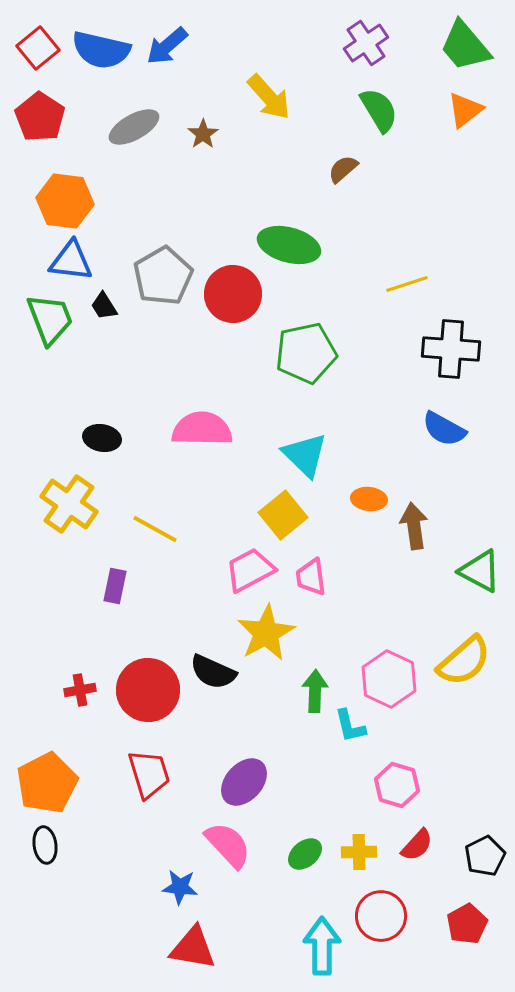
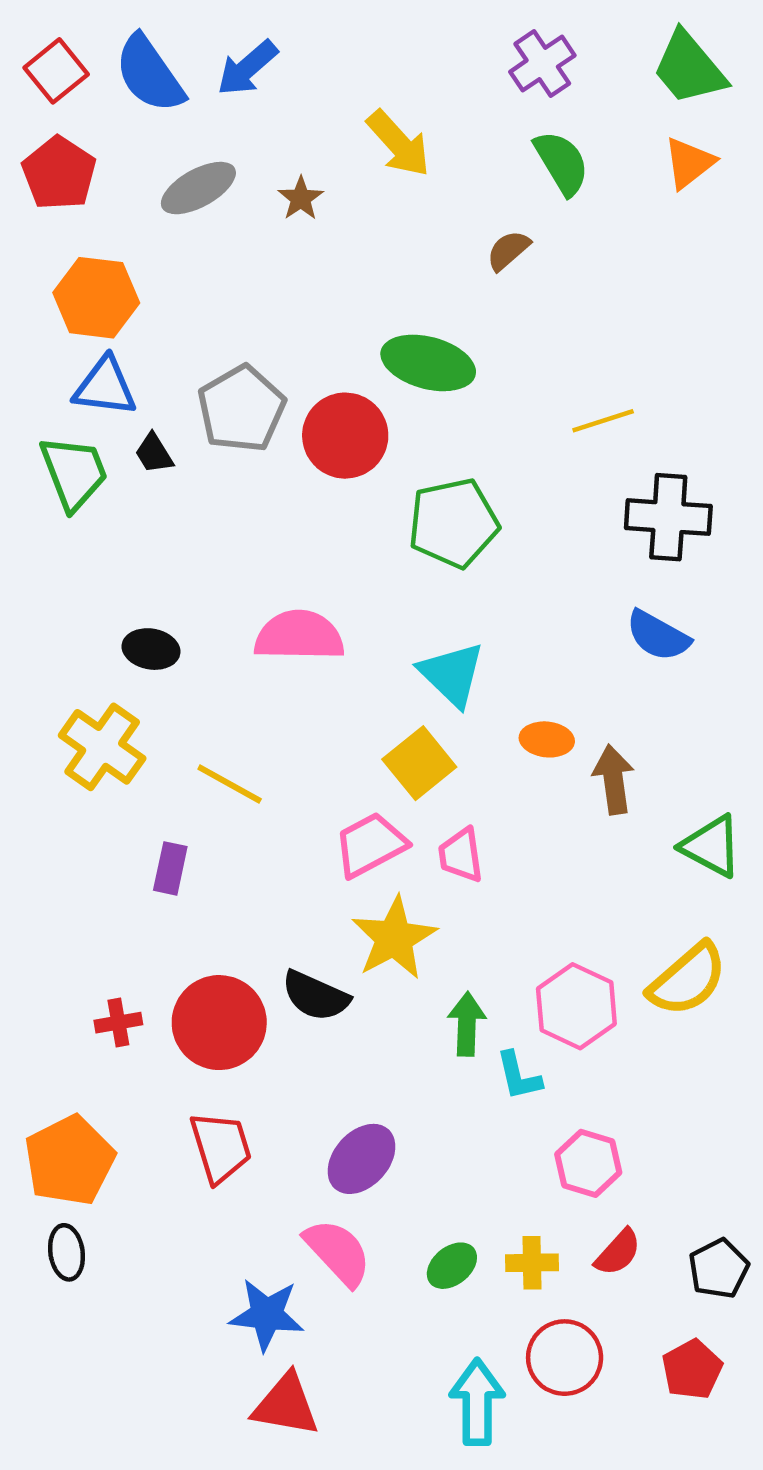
blue semicircle: (101, 50) -> (150, 74), turned 42
blue star: (180, 887) -> (267, 1315), size x1.4

